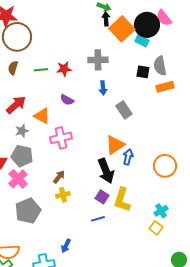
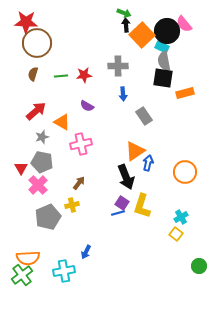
gray semicircle: (160, 66) -> (164, 61), moved
black square: (143, 72) -> (163, 78), size x1.5
yellow cross: (63, 195) -> (72, 205), moved
blue line: (98, 219) -> (118, 213), moved

